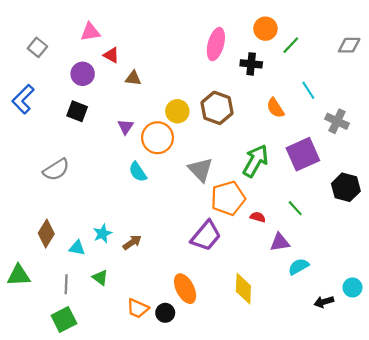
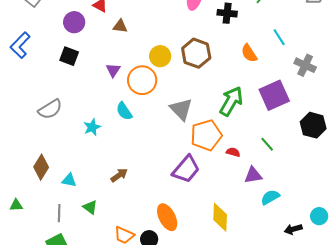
cyan star: (102, 234) -> (92, 127), moved
green triangle: (19, 275) -> (16, 205), size x0.6

